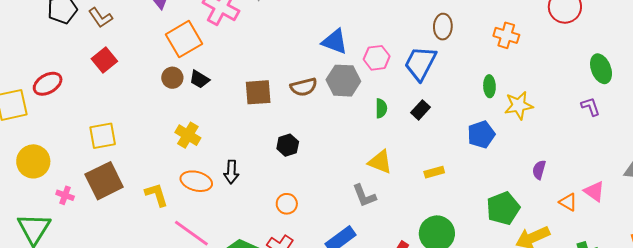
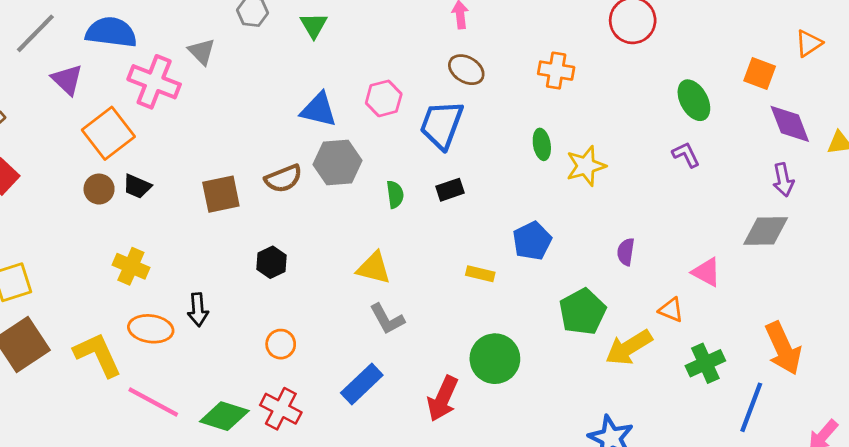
brown ellipse: (443, 27) -> (466, 70), turned -55
pink hexagon: (377, 58) -> (384, 98), moved
black rectangle: (420, 110) -> (450, 190), turned 36
blue pentagon: (481, 135) -> (532, 241), moved
yellow triangle: (380, 162) -> (374, 268), moved
yellow rectangle: (434, 172) -> (480, 274), turned 36
yellow L-shape: (156, 195) -> (98, 355), size x1.4
orange triangle: (568, 202) -> (671, 310), moved

